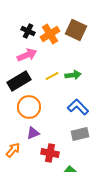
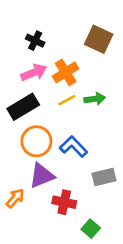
orange cross: (50, 34) -> (66, 72), moved
blue L-shape: (78, 107) -> (74, 147), moved
purple triangle: (33, 133) -> (42, 176), size x1.5

